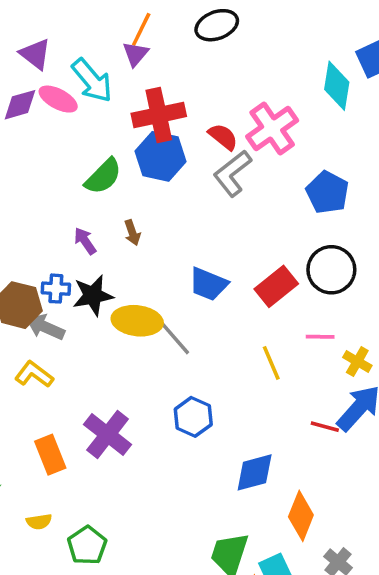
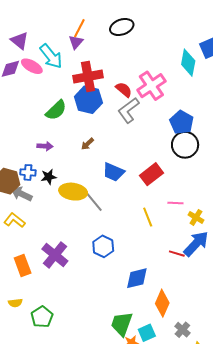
brown arrow: (132, 233) -> (88, 144), moved, turned 64
purple arrow: (85, 241) -> (45, 146), turned 126
black circle: (331, 270) -> (185, 145), moved
black star: (93, 295) -> (49, 177), size x0.7

